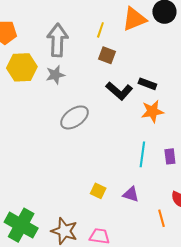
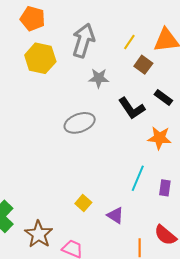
brown square: (107, 55) -> (143, 65), moved
gray star: (55, 75) -> (99, 78), moved
black rectangle: (147, 84) -> (163, 98), moved

